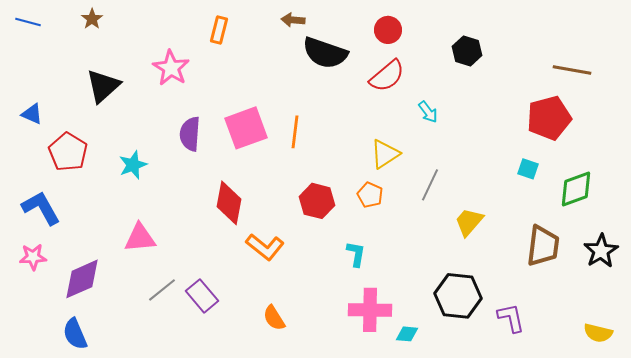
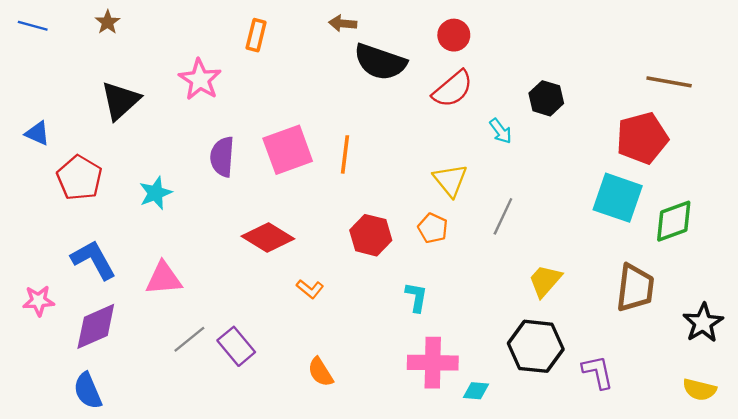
black hexagon: (467, 51) -> (546, 98), moved
yellow triangle: (385, 154) -> (450, 180), turned -36
cyan square: (528, 169) -> (618, 198), size x2.0
red diamond: (229, 203) -> (268, 237), turned -69
blue L-shape: (41, 208) -> (93, 260), moved
yellow trapezoid: (469, 222) -> (545, 281), moved
orange L-shape: (265, 247) -> (310, 289), size x0.6
black star: (601, 251) -> (703, 323), moved

